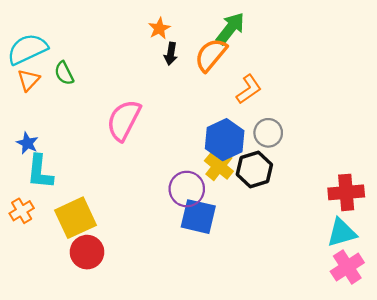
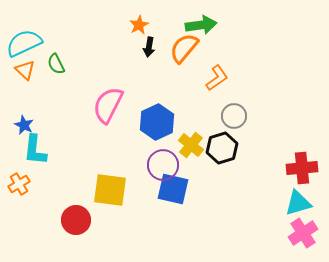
green arrow: (230, 28) -> (201, 25), turned 44
orange triangle: (29, 80) -> (25, 70), turned -30
blue hexagon: (225, 140) -> (157, 122), moved
yellow square: (76, 218) -> (110, 190), moved, turned 33

